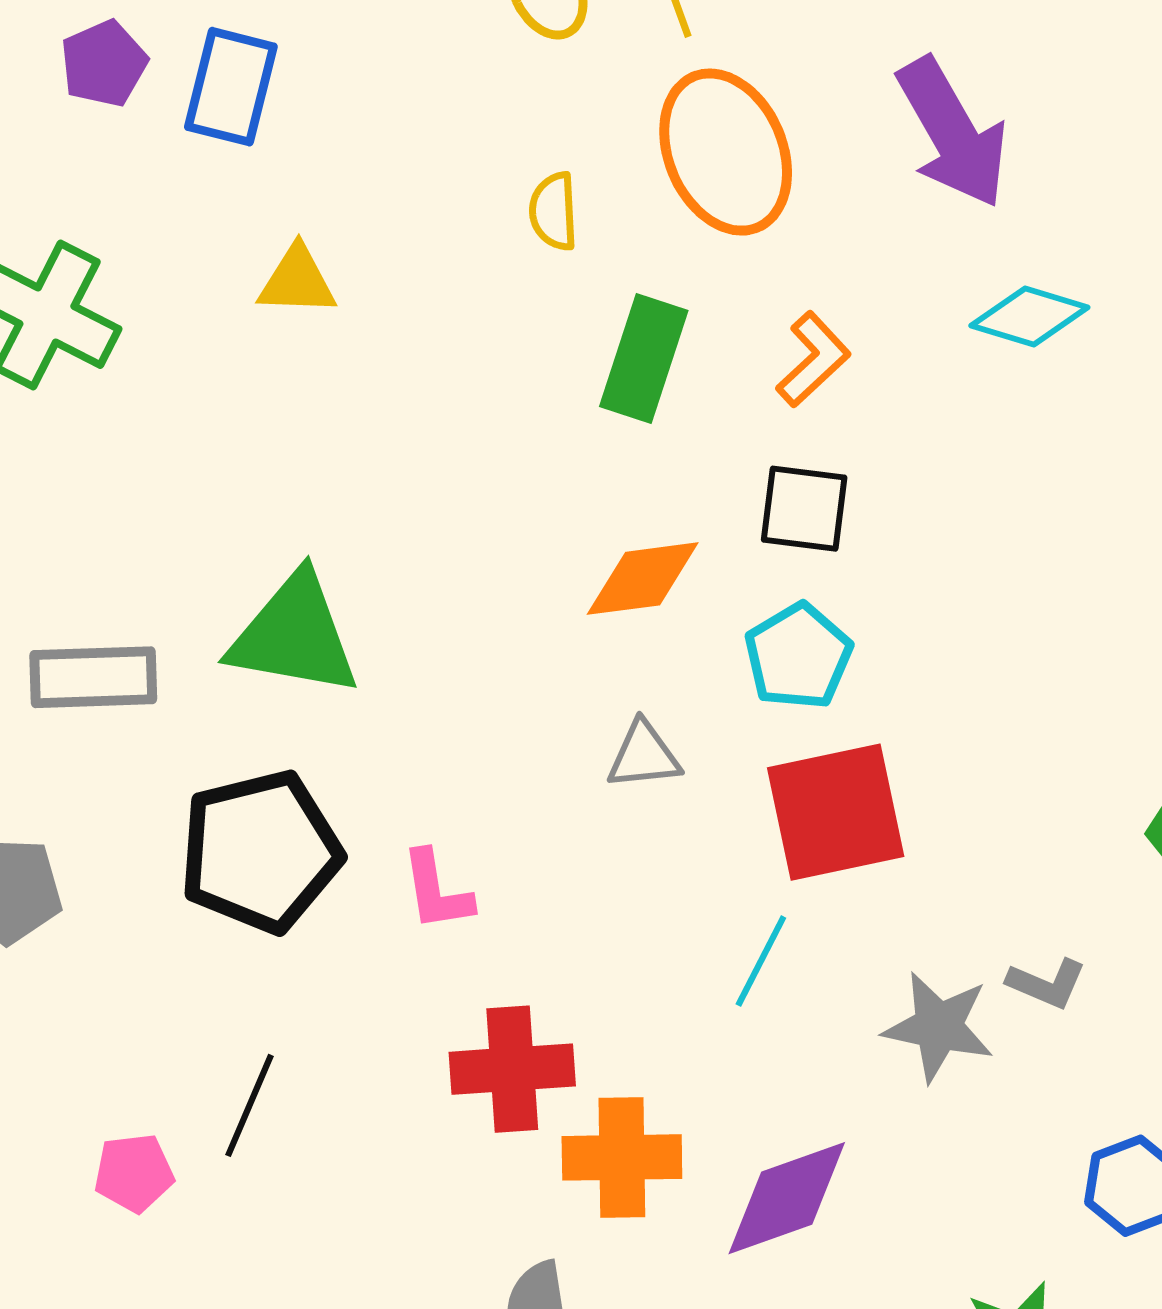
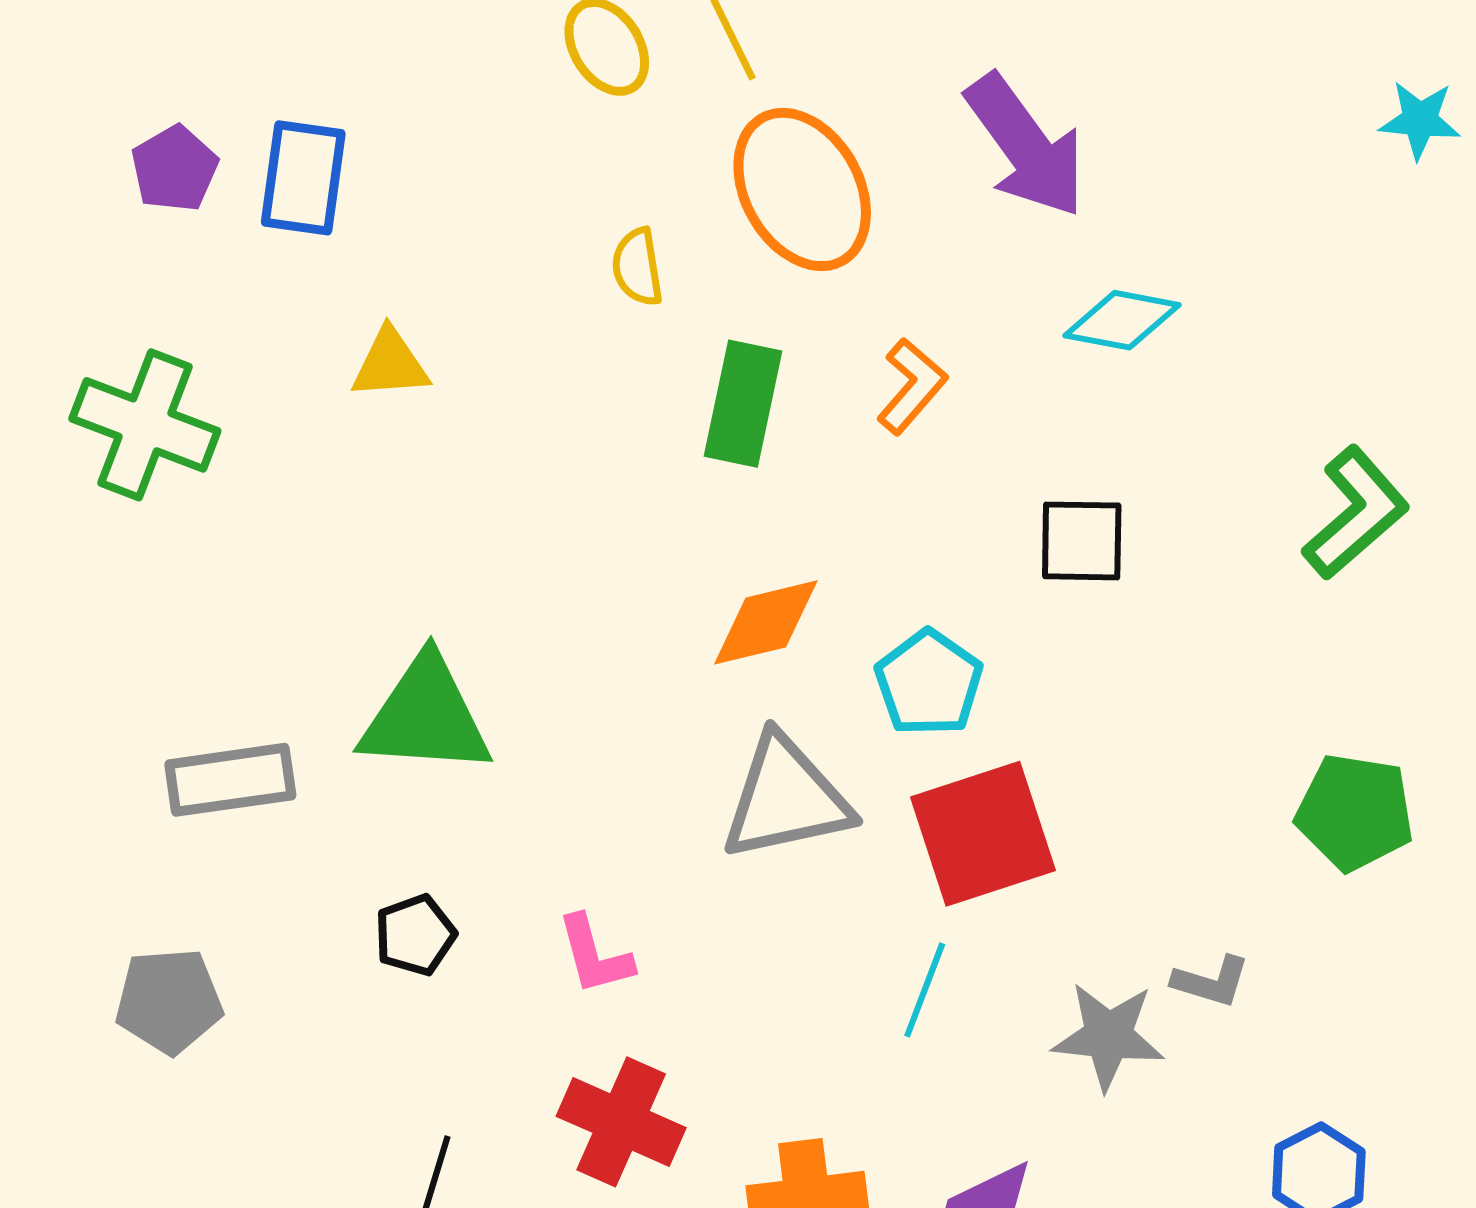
black square: (804, 509) -> (1082, 541), moved
gray triangle: (644, 756) -> (786, 798), size x1.8
black pentagon: (260, 851) -> (415, 935), size x0.5
red cross: (512, 1069) -> (621, 1122), moved, turned 34

